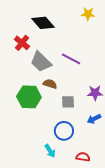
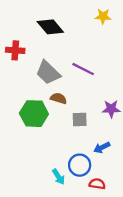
red cross: (22, 43) -> (15, 50), moved, turned -35
blue arrow: (94, 119) -> (102, 148), moved
blue circle: (64, 131) -> (80, 165), moved

